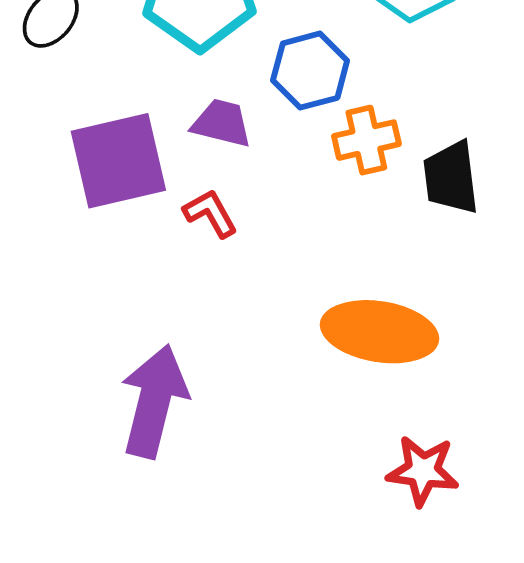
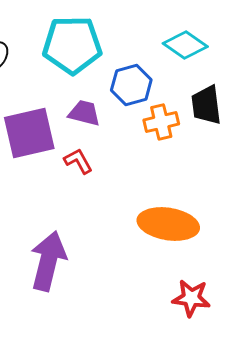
black trapezoid: (451, 178) -> (206, 105), moved

